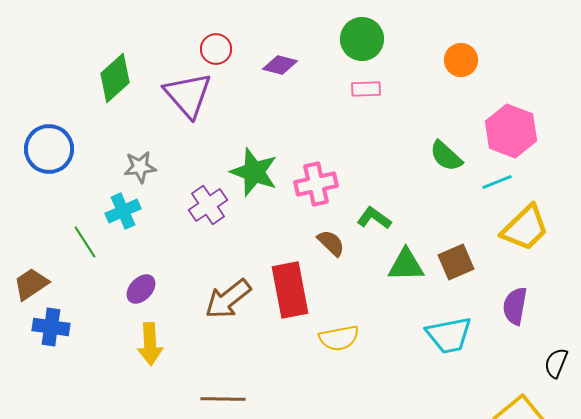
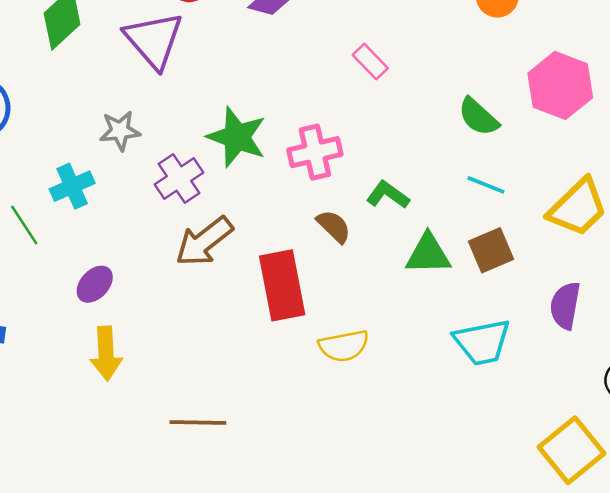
pink rectangle: (366, 89) -> (370, 62), moved, turned 48
gray star: (140, 167) -> (120, 131), moved
cyan line: (497, 182) -> (486, 185), moved, turned 44
brown arrow: (228, 299) -> (204, 241), moved

